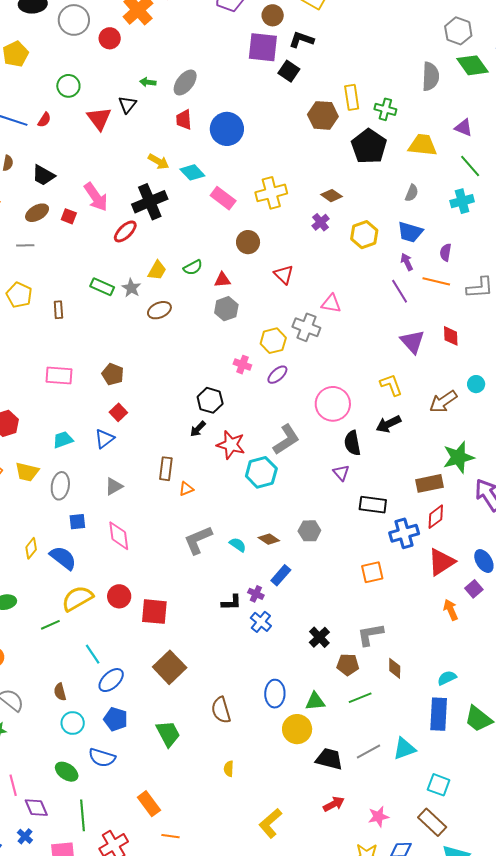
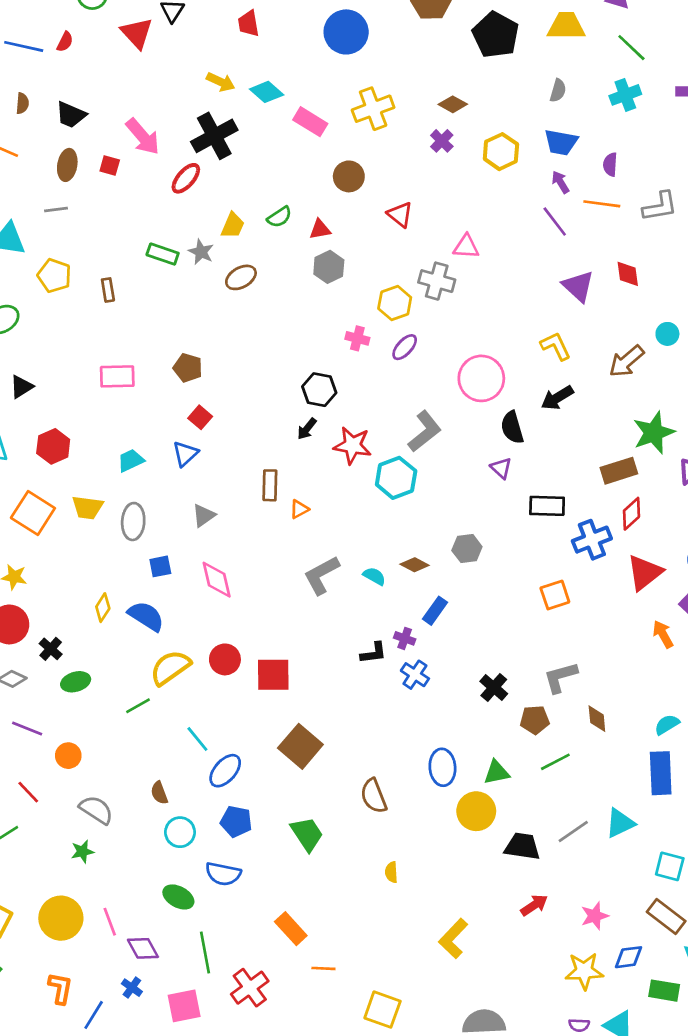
blue circle: (227, 129) -> (346, 32), moved
brown ellipse: (37, 213) -> (67, 165), turned -45

